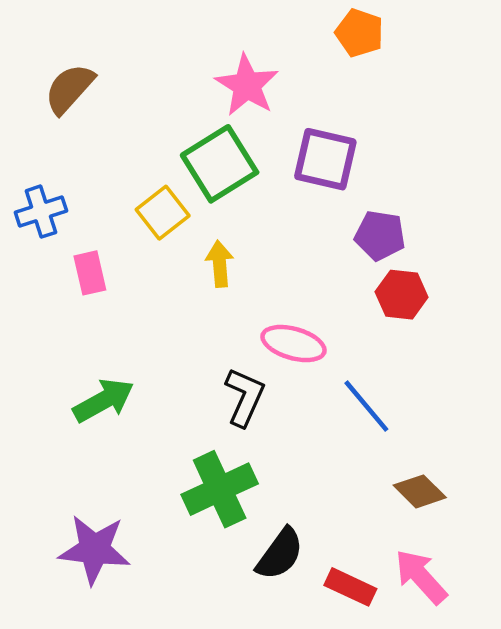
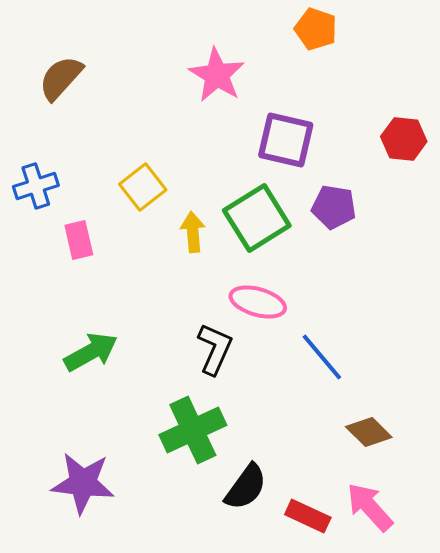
green square: (220, 164) -> (257, 218), moved
red hexagon: (402, 295) -> (404, 139), moved

